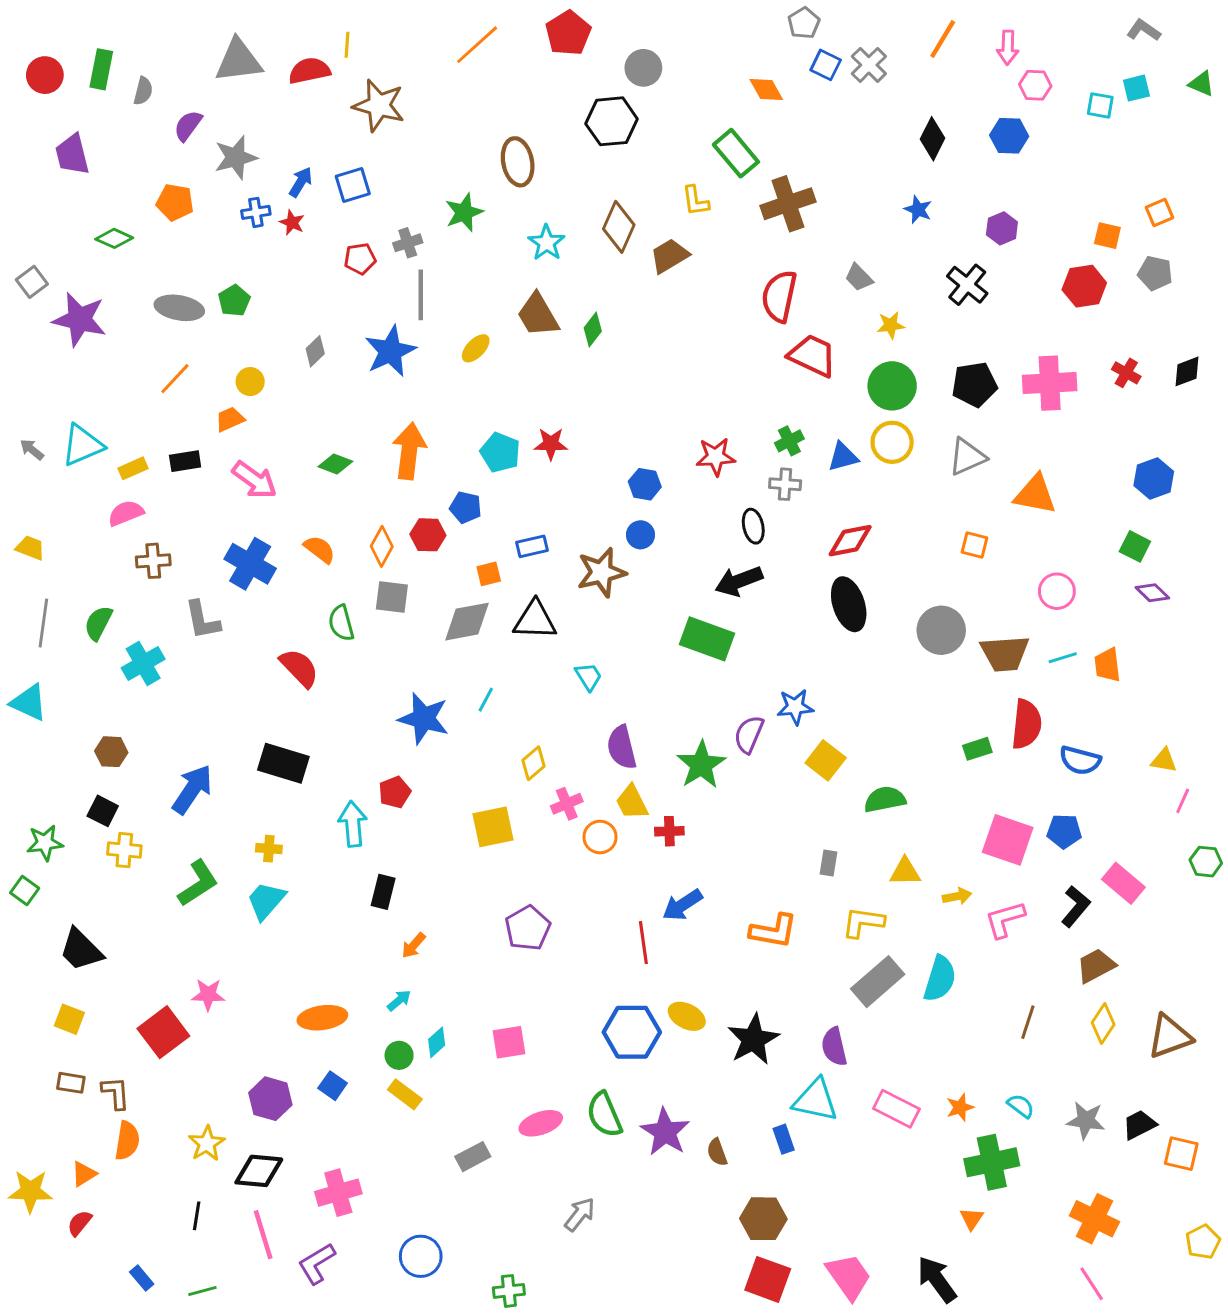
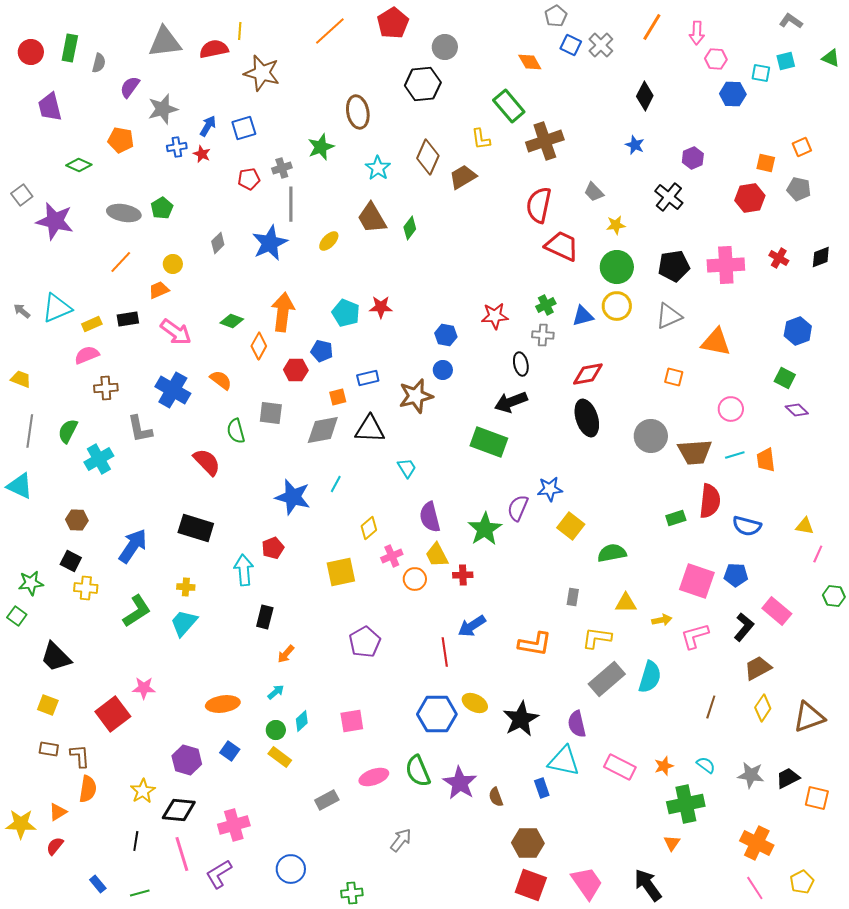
blue hexagon: (1009, 136) -> (733, 94), moved
orange diamond: (382, 546) -> (259, 346), moved
yellow pentagon: (1203, 1242) -> (802, 882), moved

